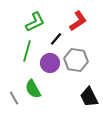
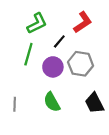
green semicircle: (33, 89) -> (52, 102), moved
gray line: (14, 98) -> (15, 104), turned 32

